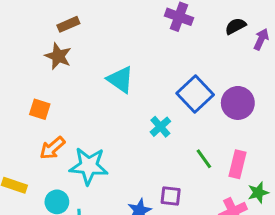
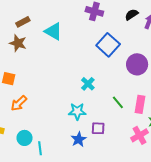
cyan triangle: (120, 80) -> (53, 31), moved
blue square: (195, 94) -> (108, 45), moved
cyan star: (89, 166) -> (77, 111), moved, size x0.7

